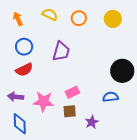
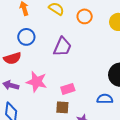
red semicircle: (24, 70) -> (12, 58), moved
pink star: (44, 102) -> (37, 82), moved

